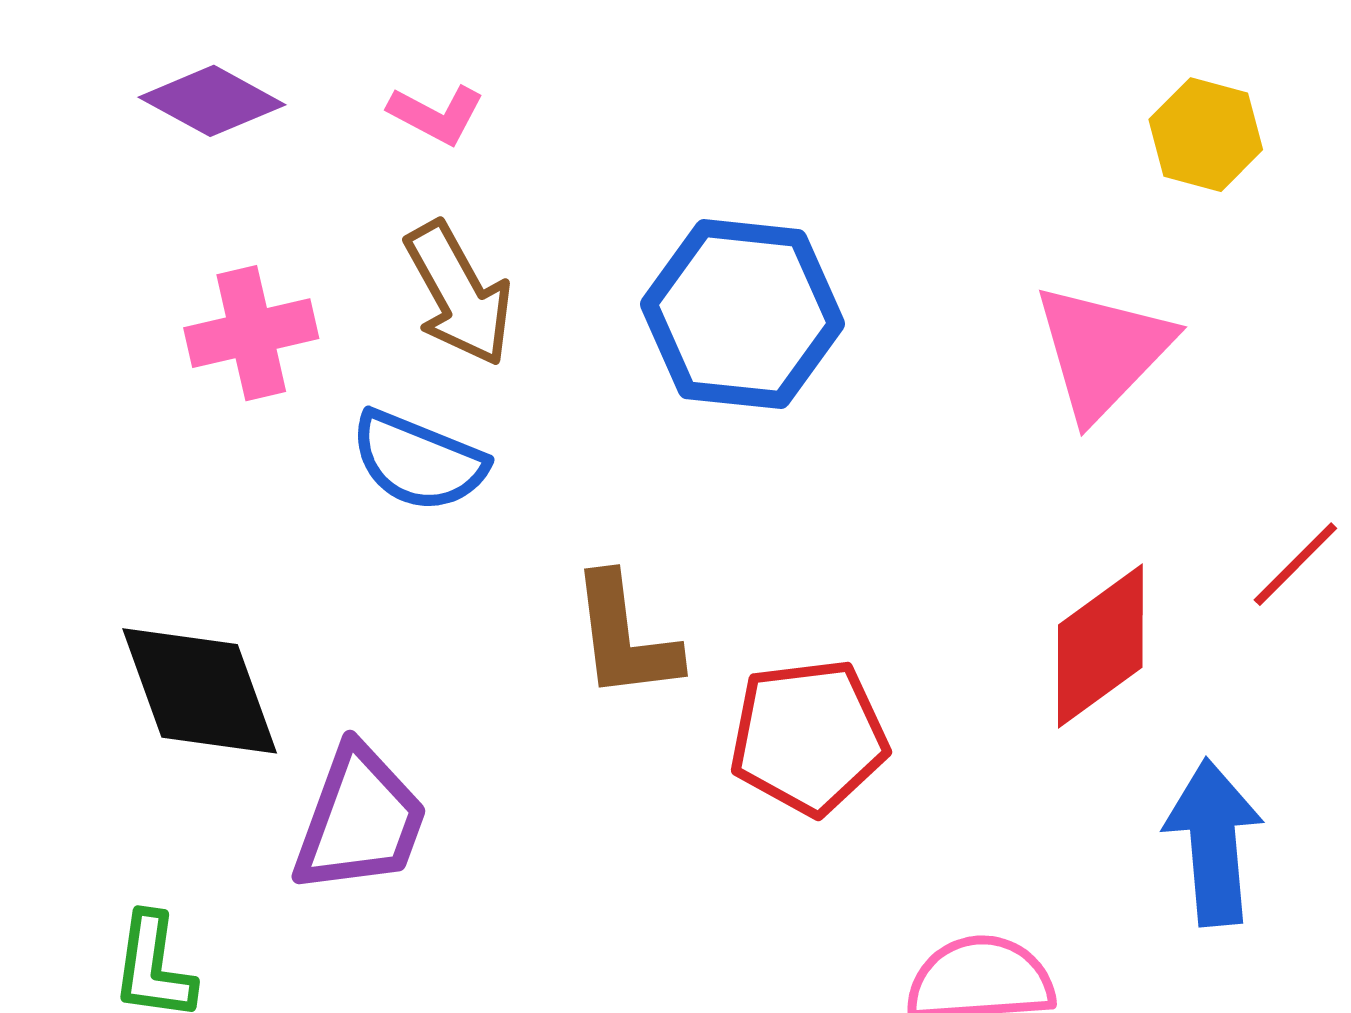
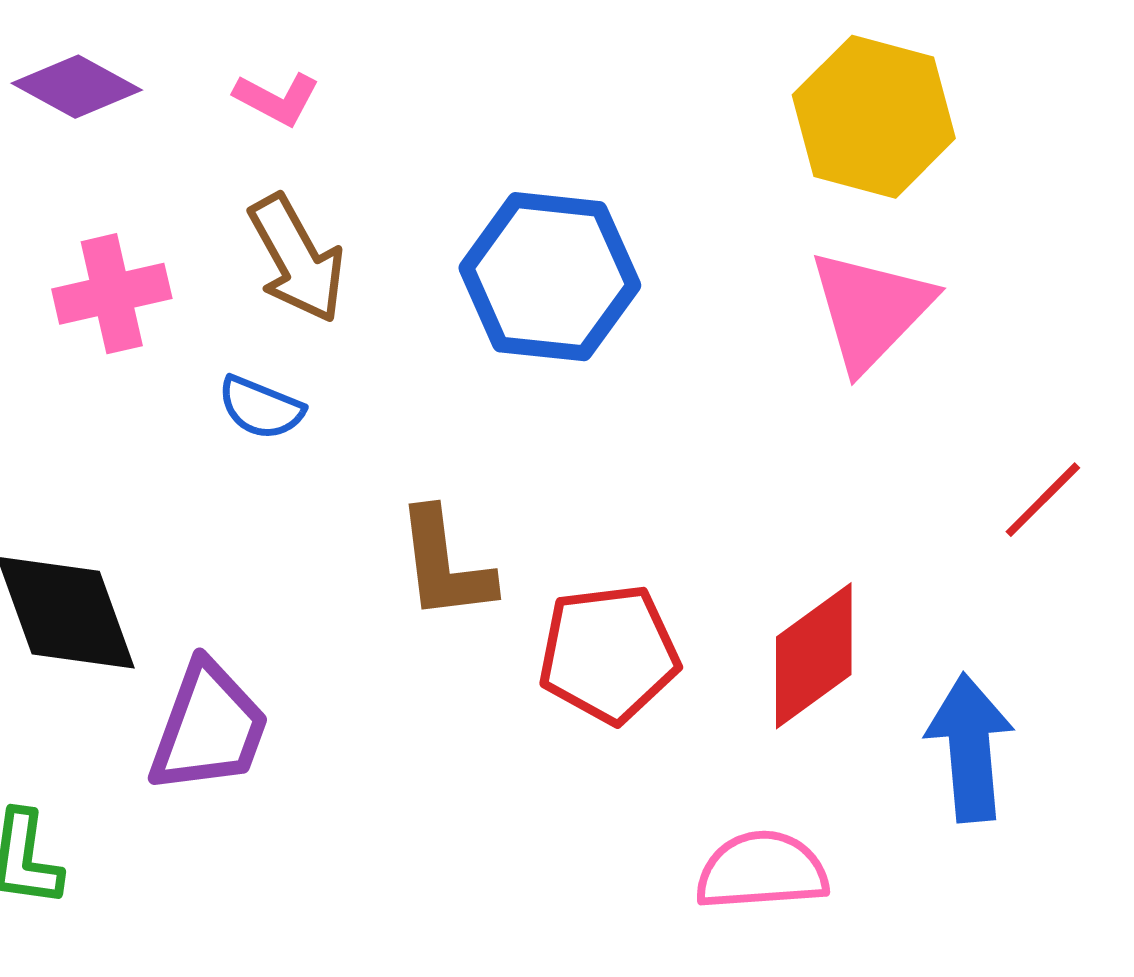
yellow hexagon: (1206, 135) -> (874, 117), moved, size x1.6
blue semicircle: (418, 461) -> (261, 408), size x0.7
red diamond: (1100, 646) -> (814, 656), moved

